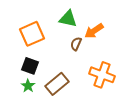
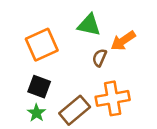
orange cross: (102, 75) -> (113, 98), moved, turned -30

